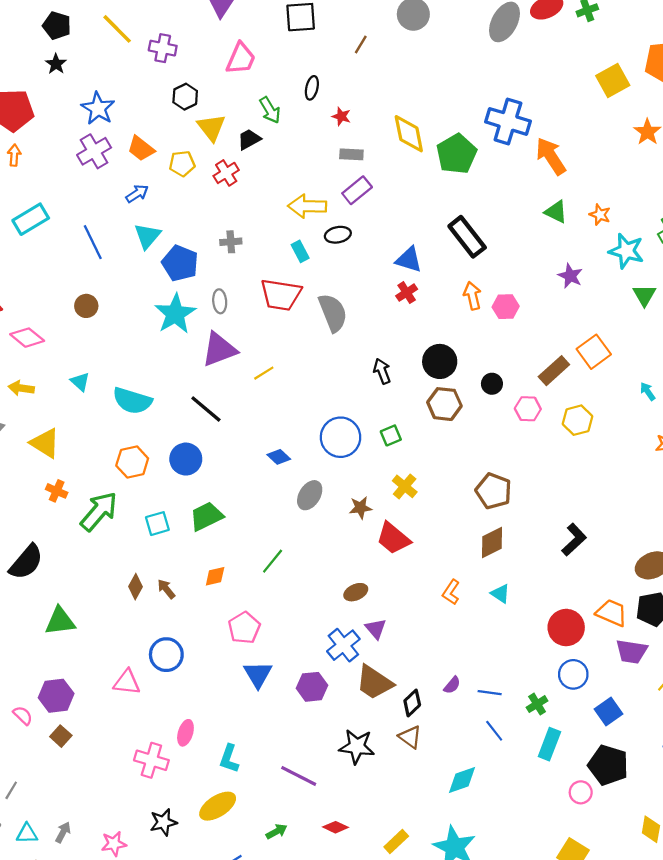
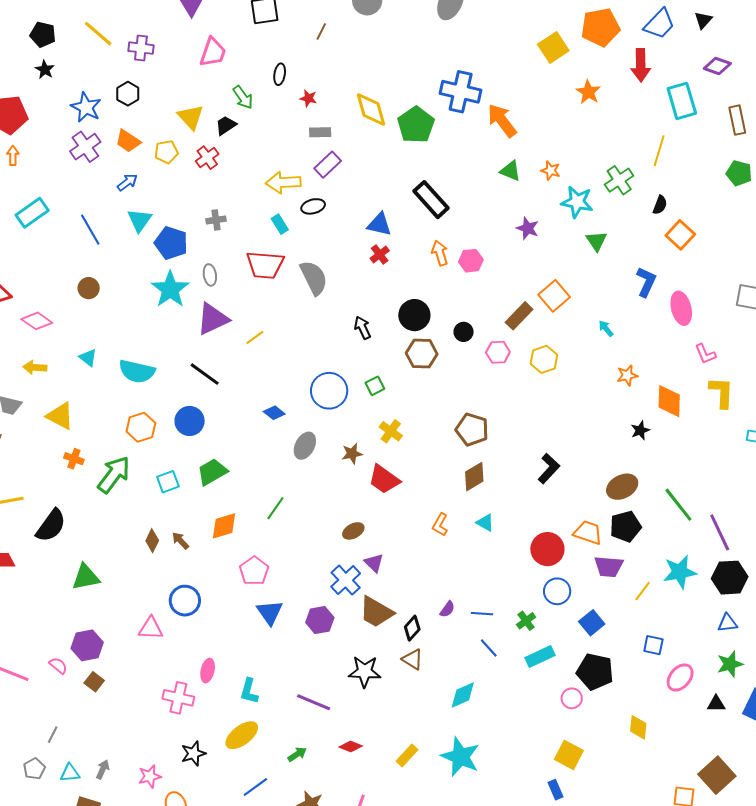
black hexagon: (185, 97) -> (128, 94), moved
orange diamond: (215, 576) -> (224, 526), size x1.4
cyan rectangle: (549, 744) -> (540, 657), turned 48

